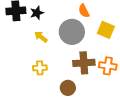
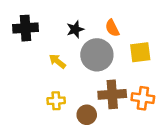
black star: (37, 13) -> (75, 29), moved
yellow square: (106, 30) -> (140, 52), turned -30
brown circle: (68, 88) -> (87, 115), moved

